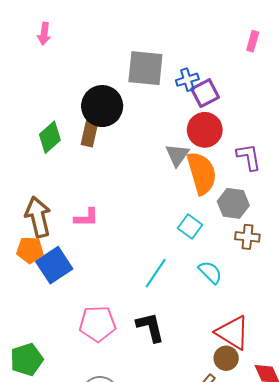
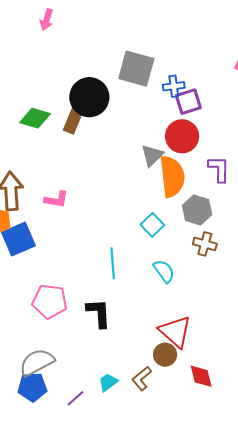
green diamond: (50, 137) -> (35, 118), turned 48
cyan line: (156, 273) -> (113, 263), turned -48

